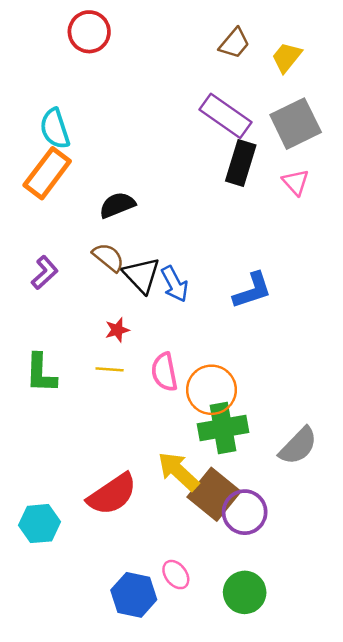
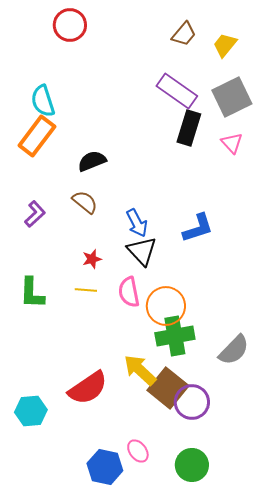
black triangle: (141, 275) -> (142, 251), moved

